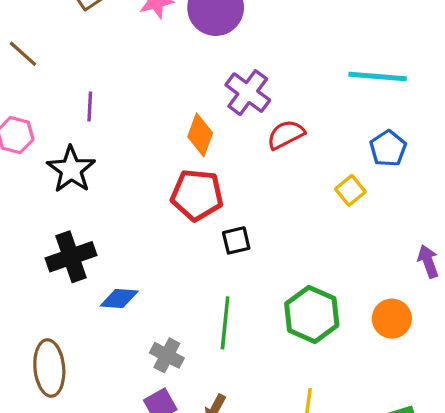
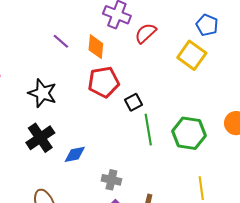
purple line: (90, 106) -> (61, 41), moved, turned -36
black star: (71, 169) -> (42, 93), moved
yellow square: (350, 190) -> (192, 55), size x1.6
green line: (225, 323) -> (148, 130), moved

